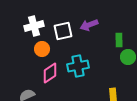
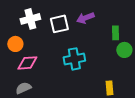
orange circle: (42, 49) -> (15, 44), moved
pink diamond: (50, 73) -> (27, 63), moved, turned 30

